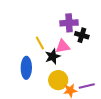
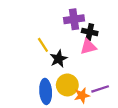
pink triangle: (63, 46) -> (88, 47), moved
blue ellipse: (26, 68) -> (46, 91), moved

